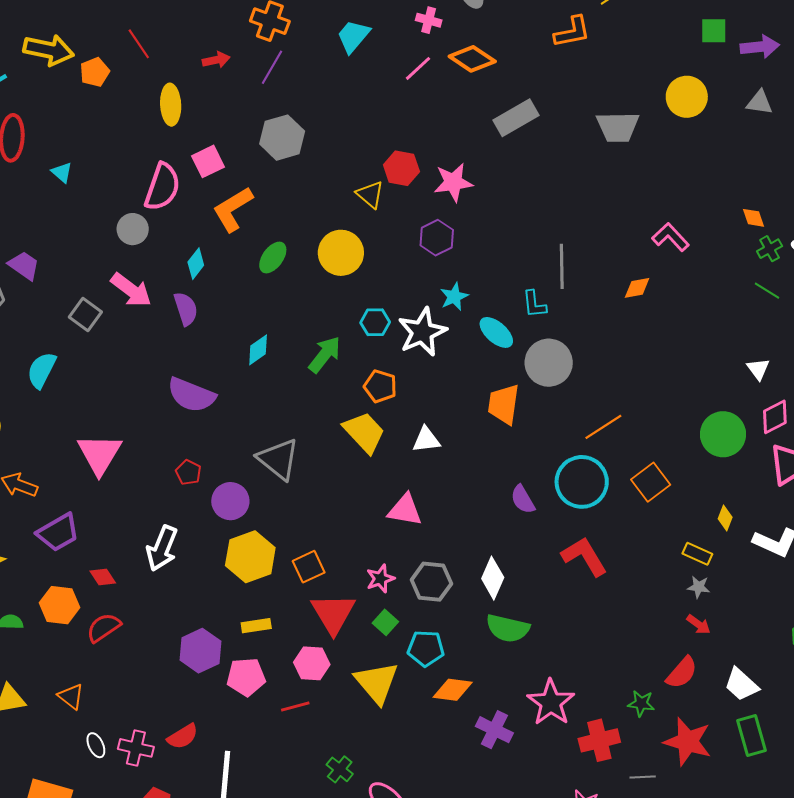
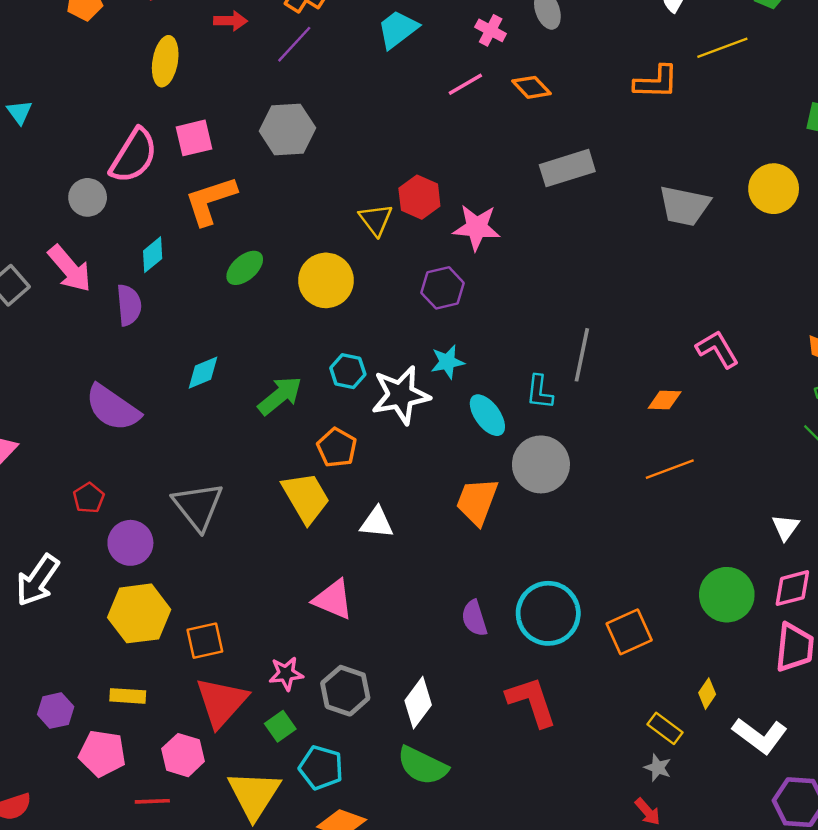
orange diamond: (472, 59) -> (532, 87), size x0.7
orange line: (603, 427) -> (670, 469), moved
purple hexagon: (200, 651) -> (56, 711), size x0.7

